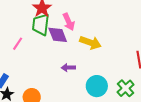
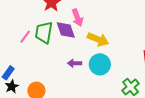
green trapezoid: (41, 25) -> (44, 32), moved
cyan circle: (97, 86) -> (100, 64), moved

